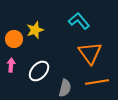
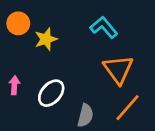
orange circle: (14, 39) -> (18, 23), moved
orange line: (97, 82) -> (127, 108), turned -40

